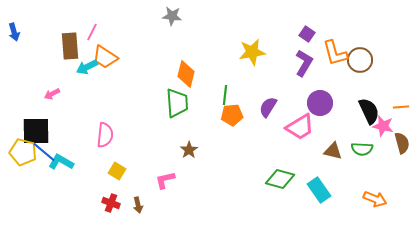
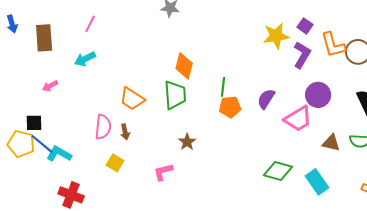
brown rectangle: (70, 46) -> (44, 38), moved
yellow star: (252, 52) -> (276, 36), moved
orange trapezoid: (105, 57) -> (132, 99), moved
black square: (36, 131) -> (34, 123), size x0.6
red cross: (111, 203) -> (71, 195), moved, size x1.4
brown arrow: (138, 205) -> (125, 132), moved

